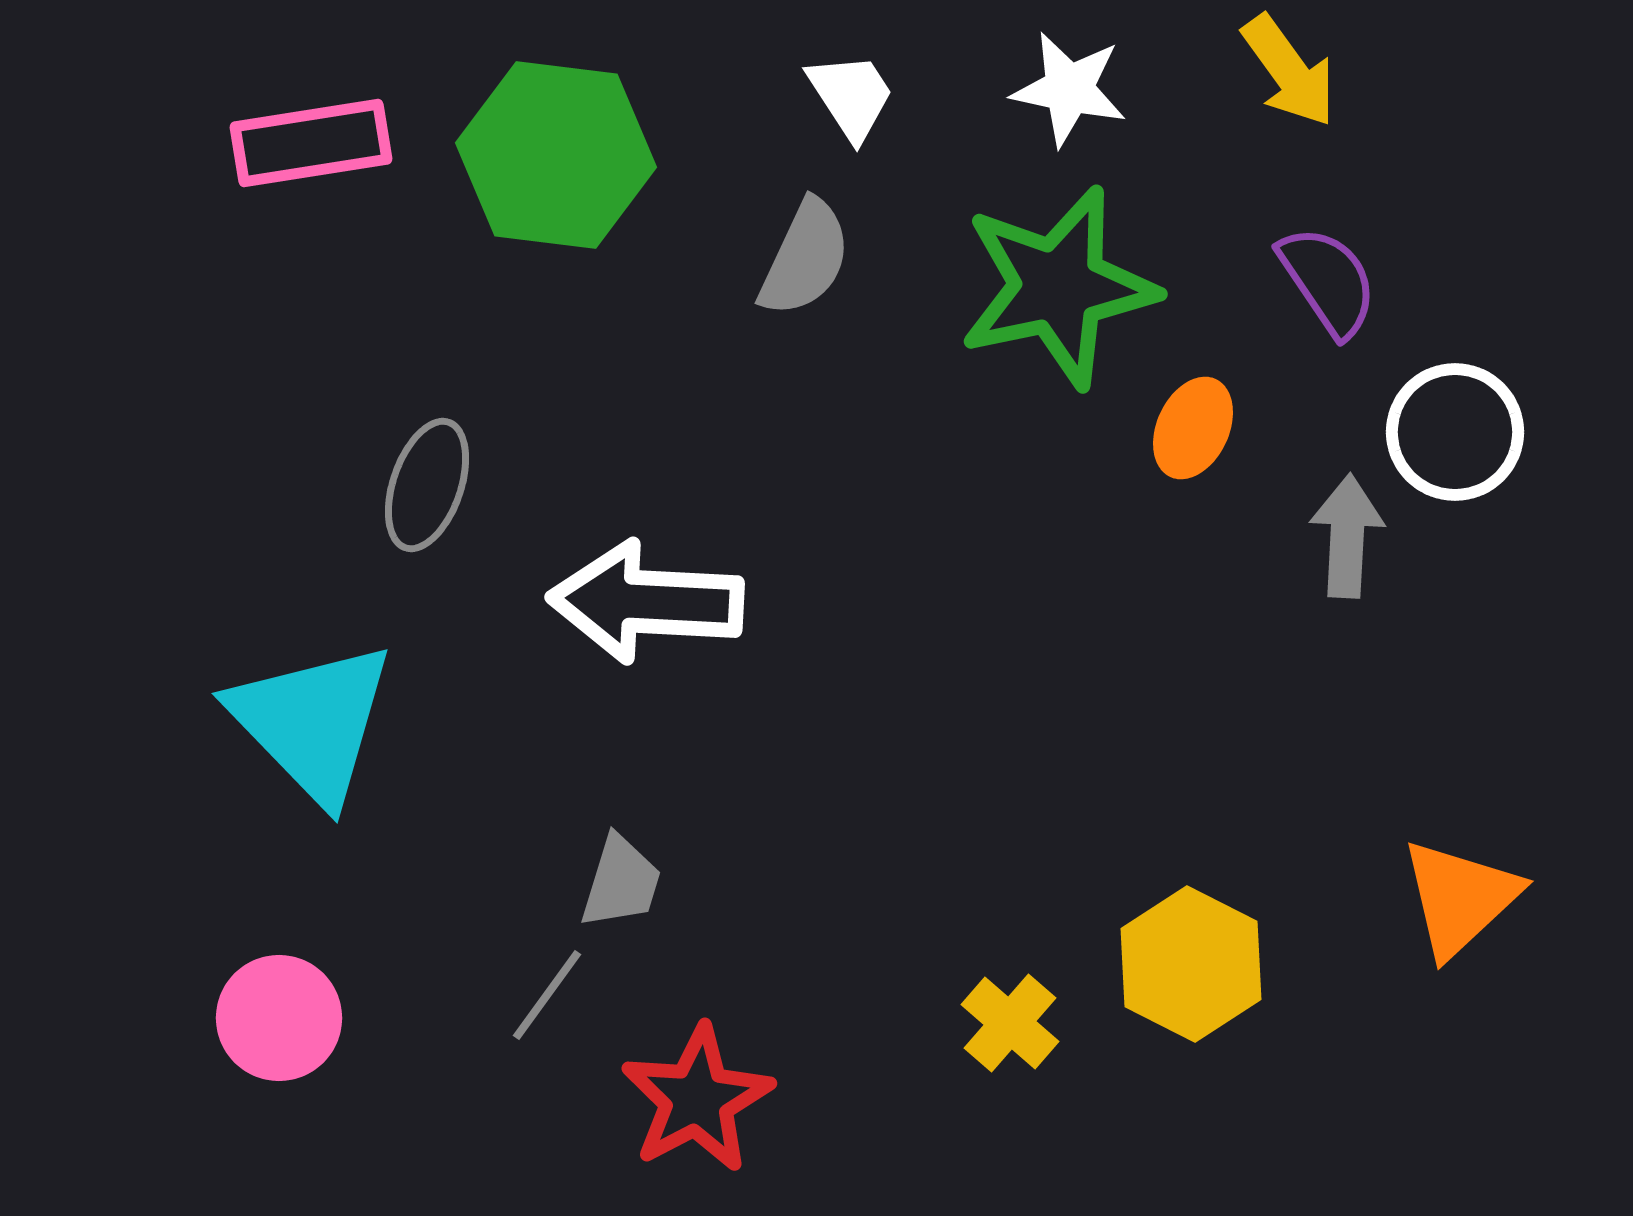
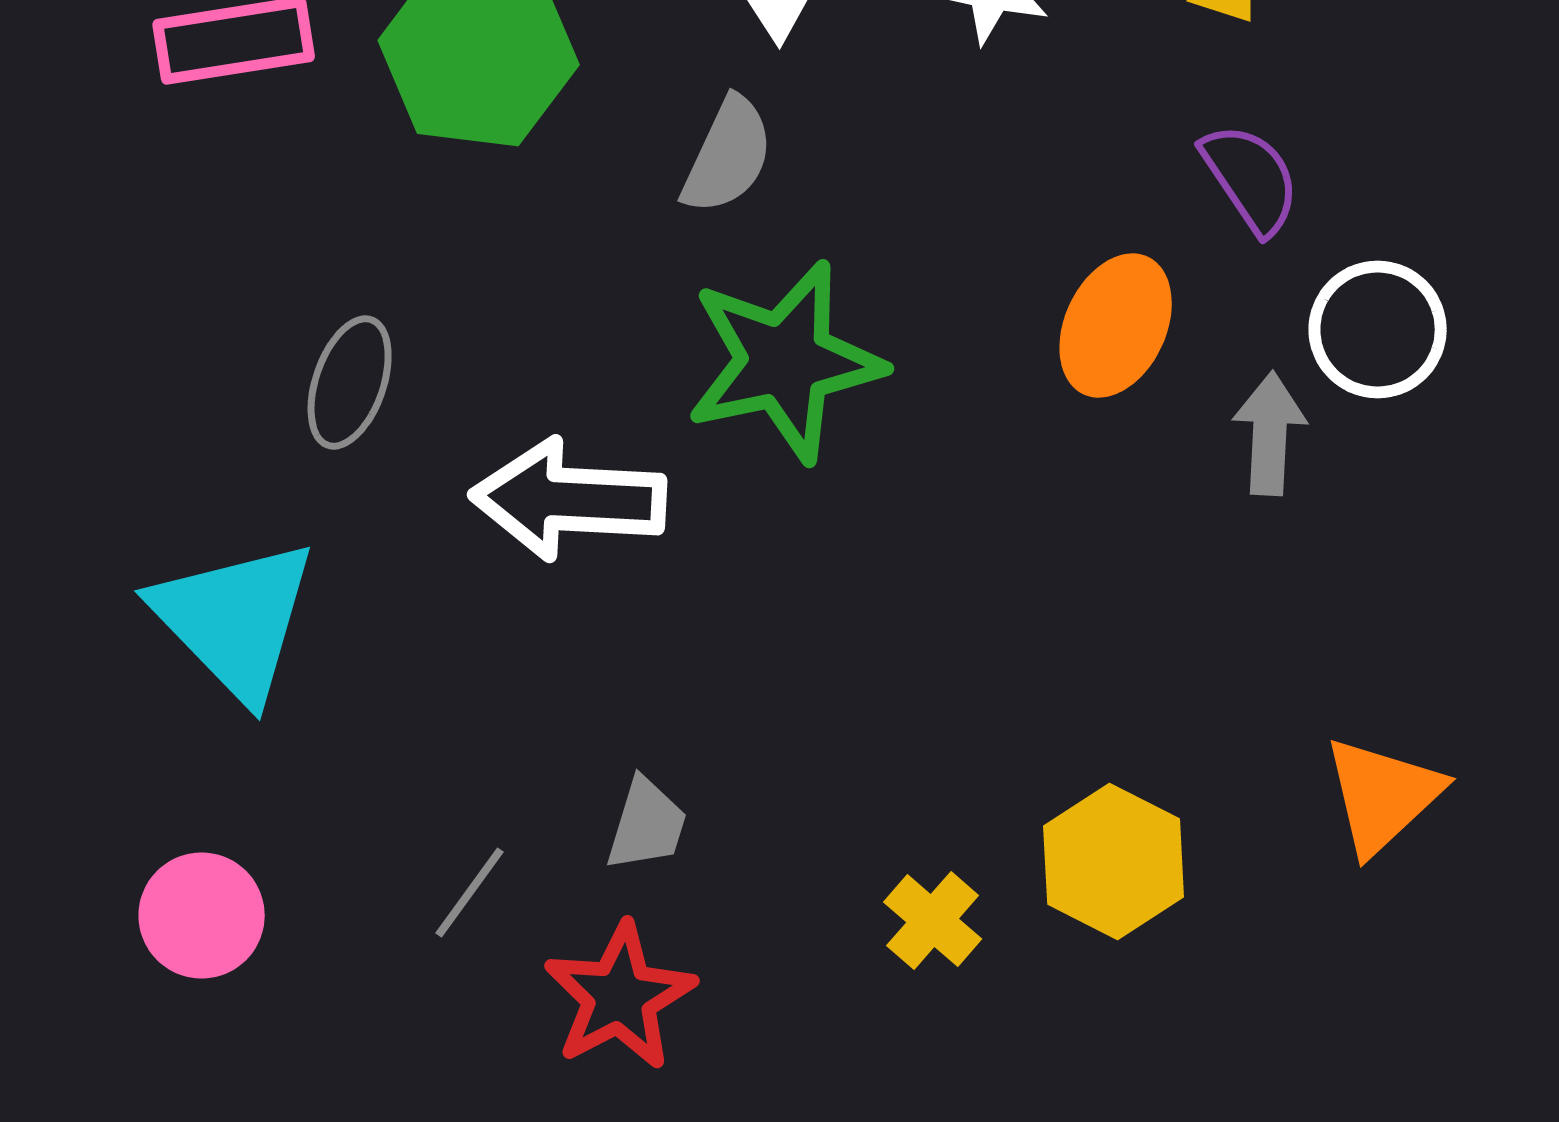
green star: (1058, 287) -> (785, 362), moved
orange ellipse: (1193, 428) -> (1116, 326), size x1.4
gray trapezoid: (621, 882) -> (647, 824), moved

